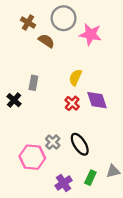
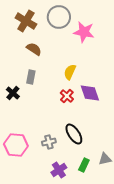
brown cross: (28, 23) -> (26, 21), size x1.5
brown semicircle: (46, 41) -> (34, 49), moved
gray cross: (53, 142) -> (49, 142), moved, turned 32
pink hexagon: (32, 157) -> (16, 145), moved

